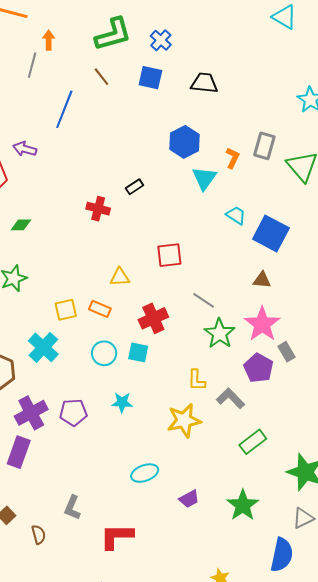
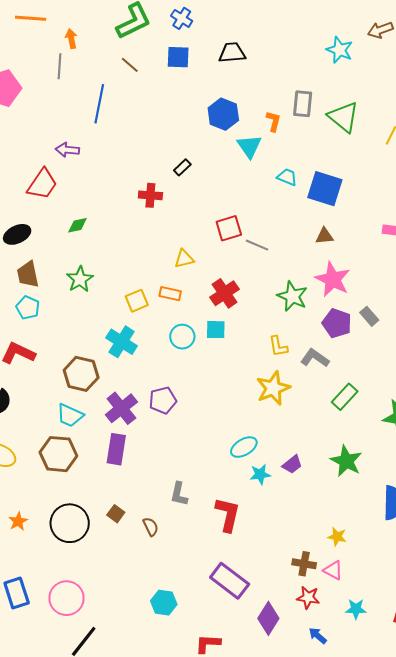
gray line: (204, 300) -> (257, 245), moved
gray rectangle: (287, 352) -> (369, 316), moved
cyan star: (122, 402) -> (260, 474), moved
red L-shape: (117, 536) -> (228, 514), turned 114

